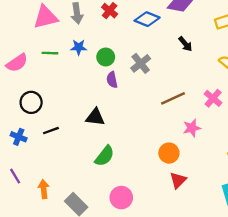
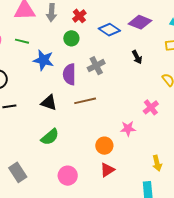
blue star: (79, 47) -> (43, 60), moved, size x1.5
green circle: (106, 57) -> (71, 38), moved
purple semicircle: (112, 80) -> (69, 74), size x1.5
brown line: (173, 98) -> (85, 101), moved
pink circle: (121, 198) -> (68, 176), moved

